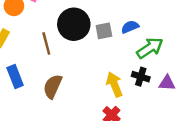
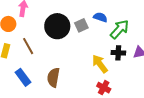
blue semicircle: (130, 27) -> (100, 17), turned 56
brown line: (46, 43) -> (28, 46), moved

